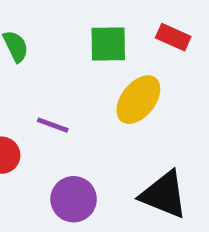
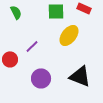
purple line: (53, 125) -> (32, 46), turned -64

